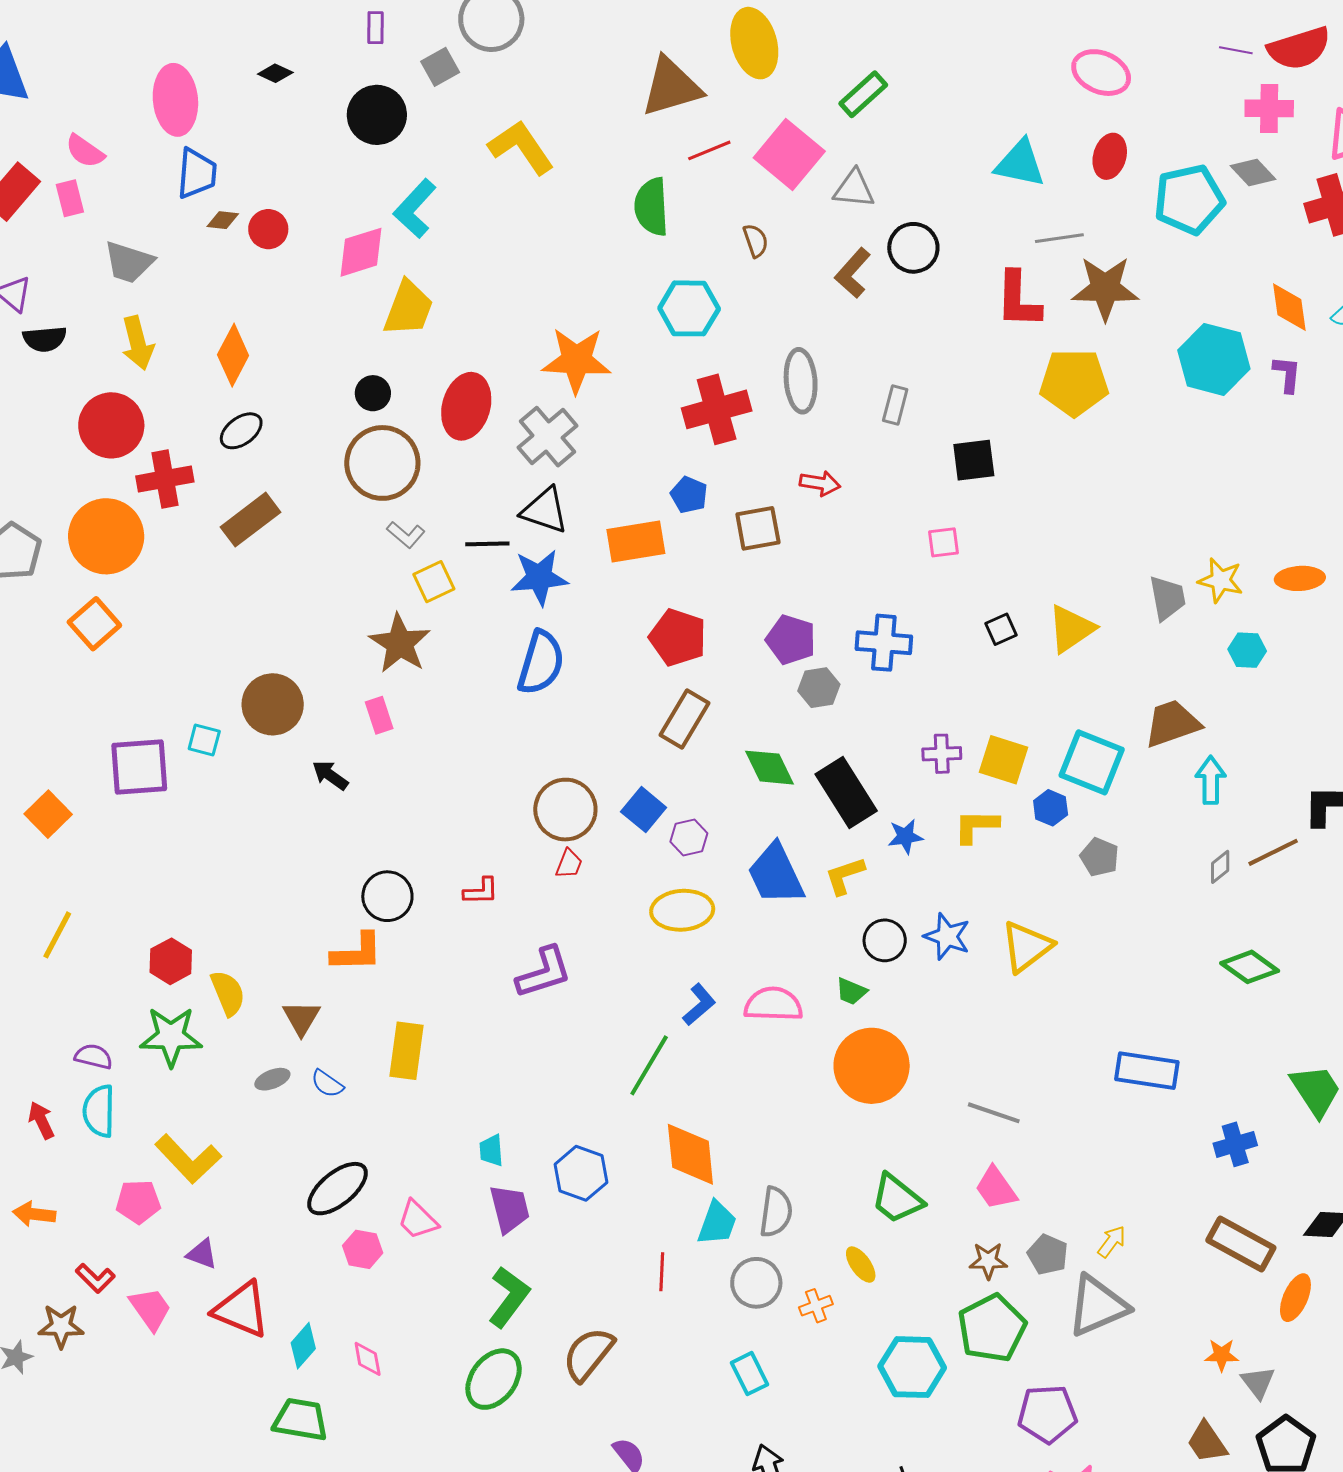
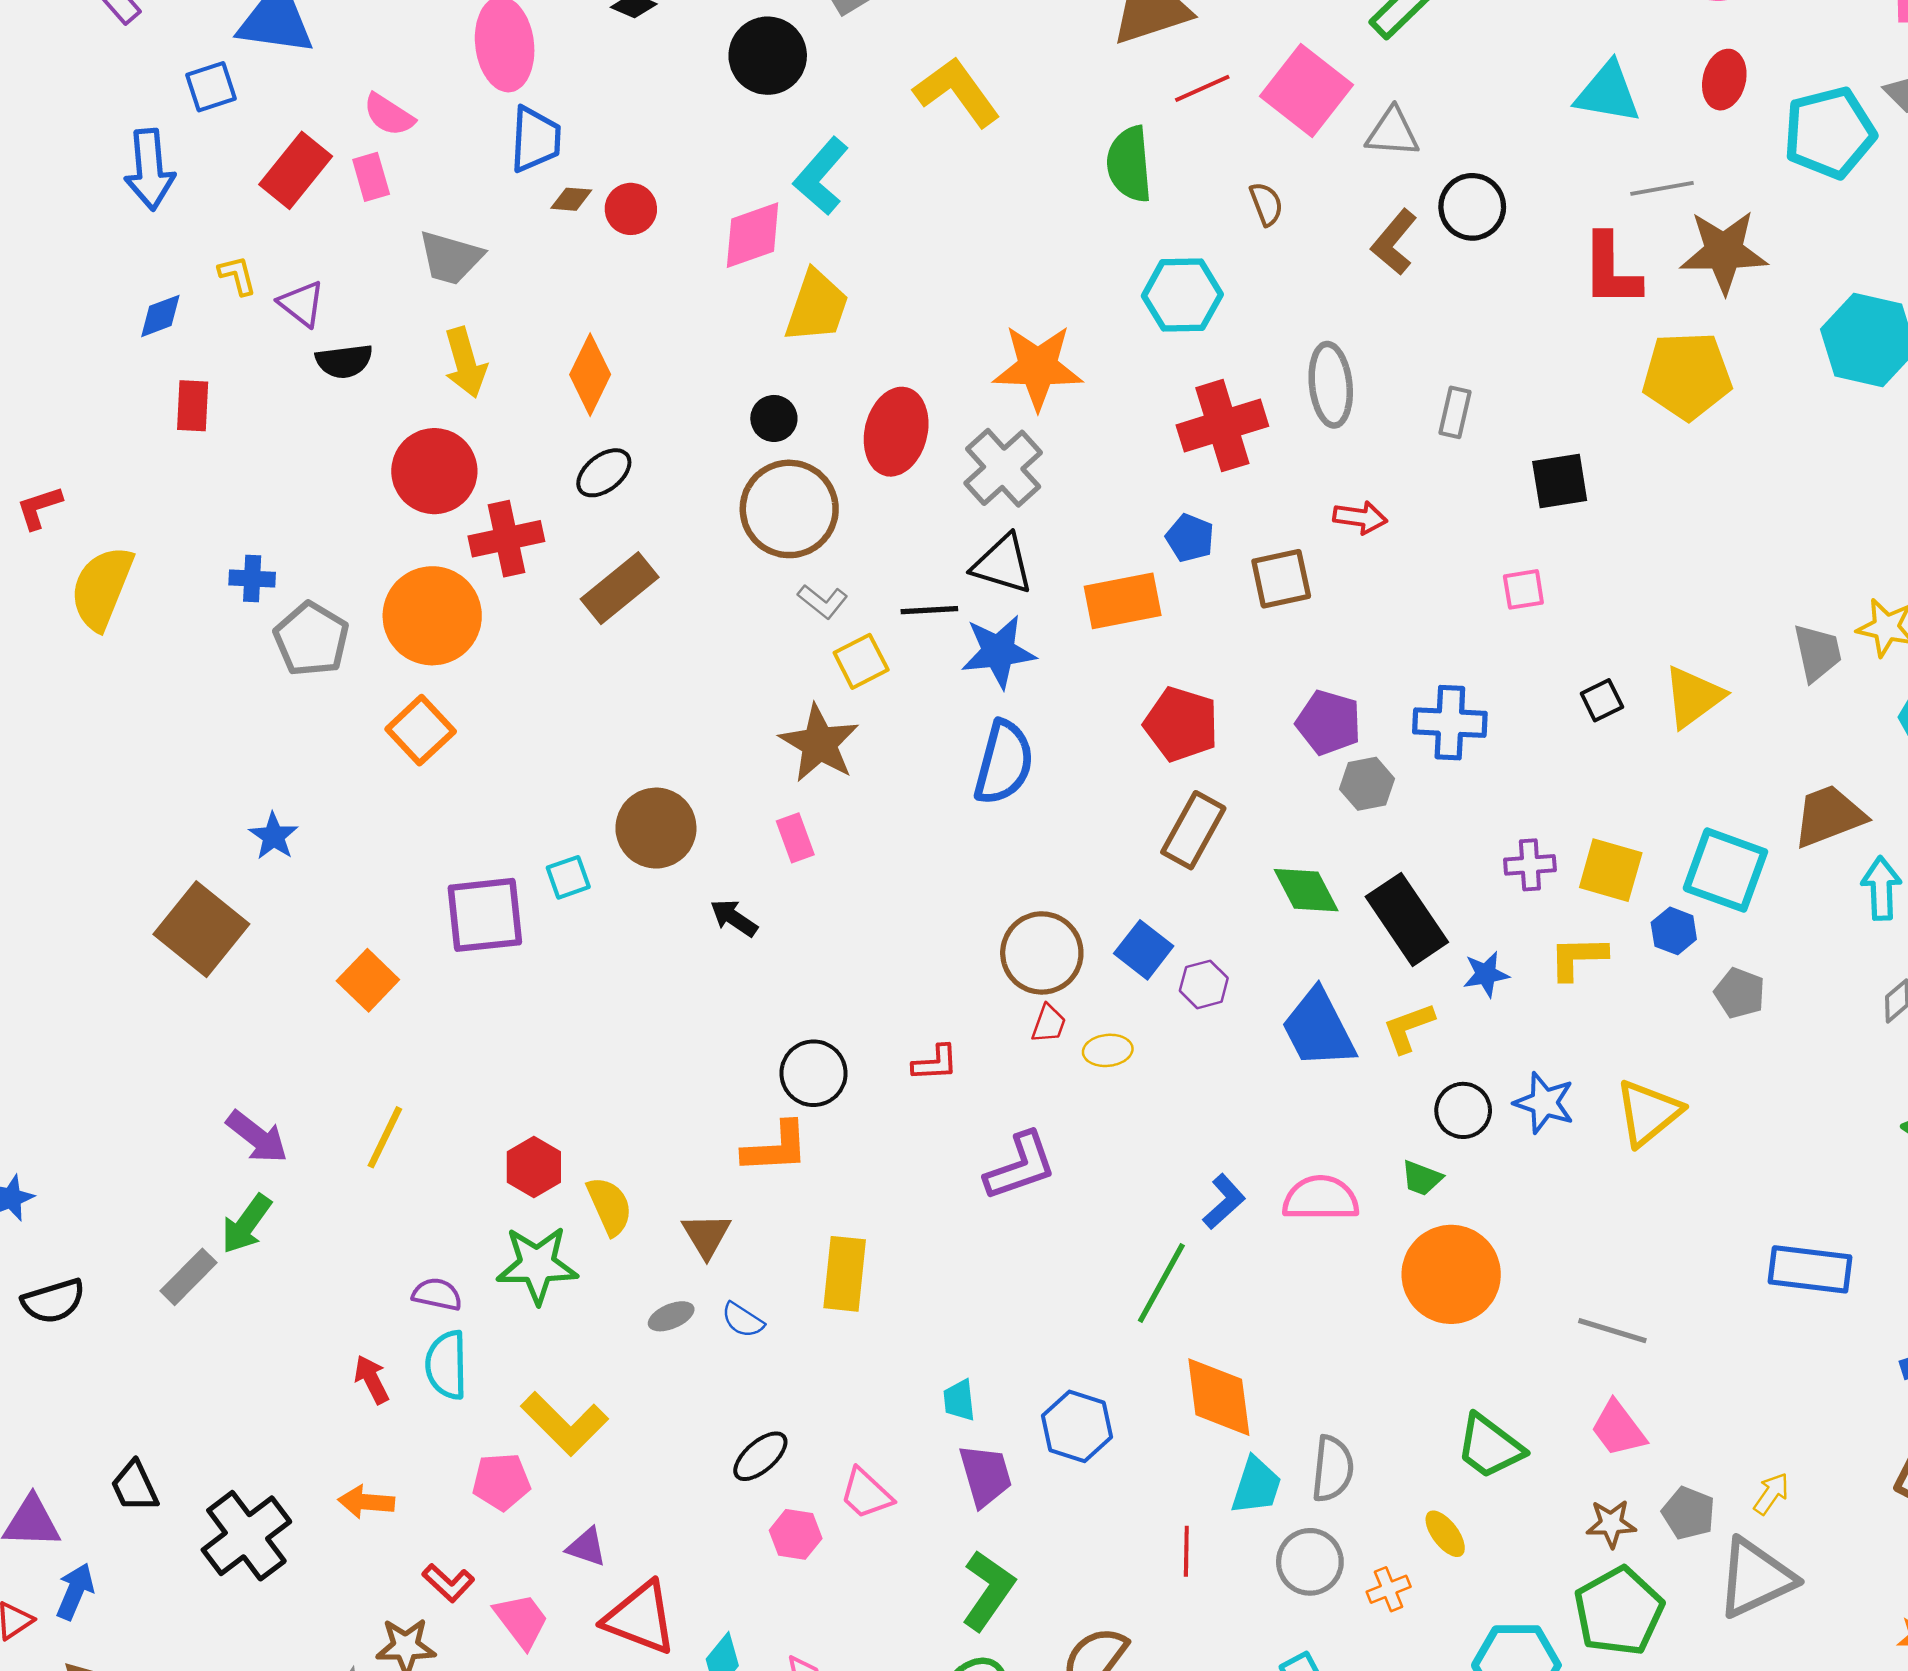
cyan square: (204, 740) -> (568, 877), turned -32
yellow ellipse: (682, 910) -> (1108, 1050), moved, size x0.6
black ellipse: (337, 1189) -> (760, 1456), size x0.7

